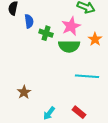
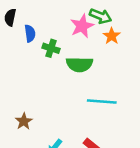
pink star: (71, 26) -> (82, 26), moved
orange star: (95, 39) -> (112, 36), moved

